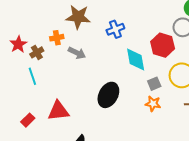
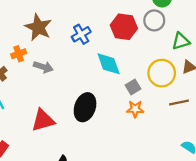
brown star: (78, 17) -> (38, 27), turned 30
red hexagon: (163, 45) -> (124, 27), moved
red triangle: (58, 111) -> (43, 120), moved

